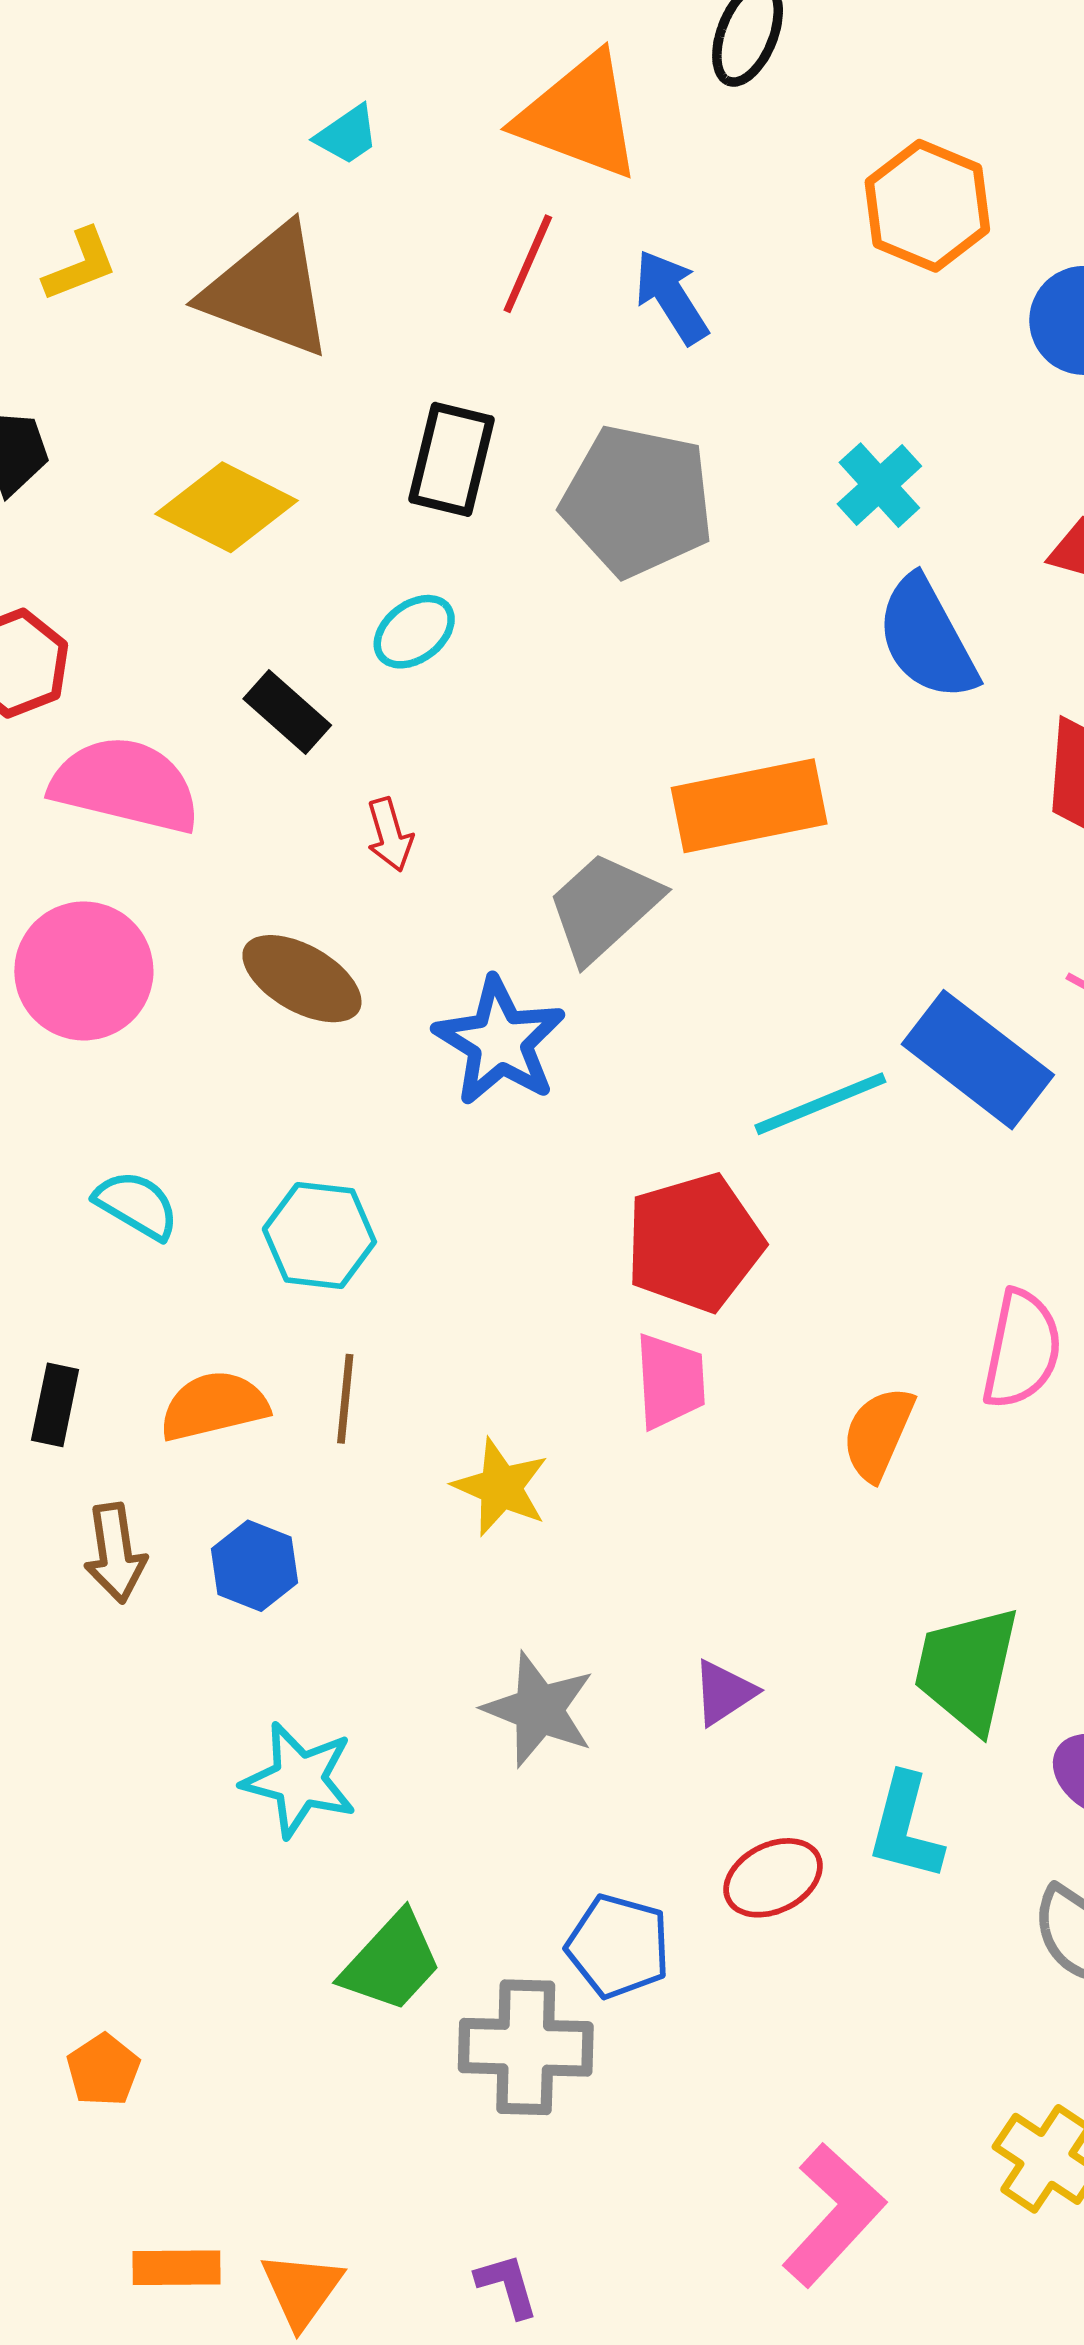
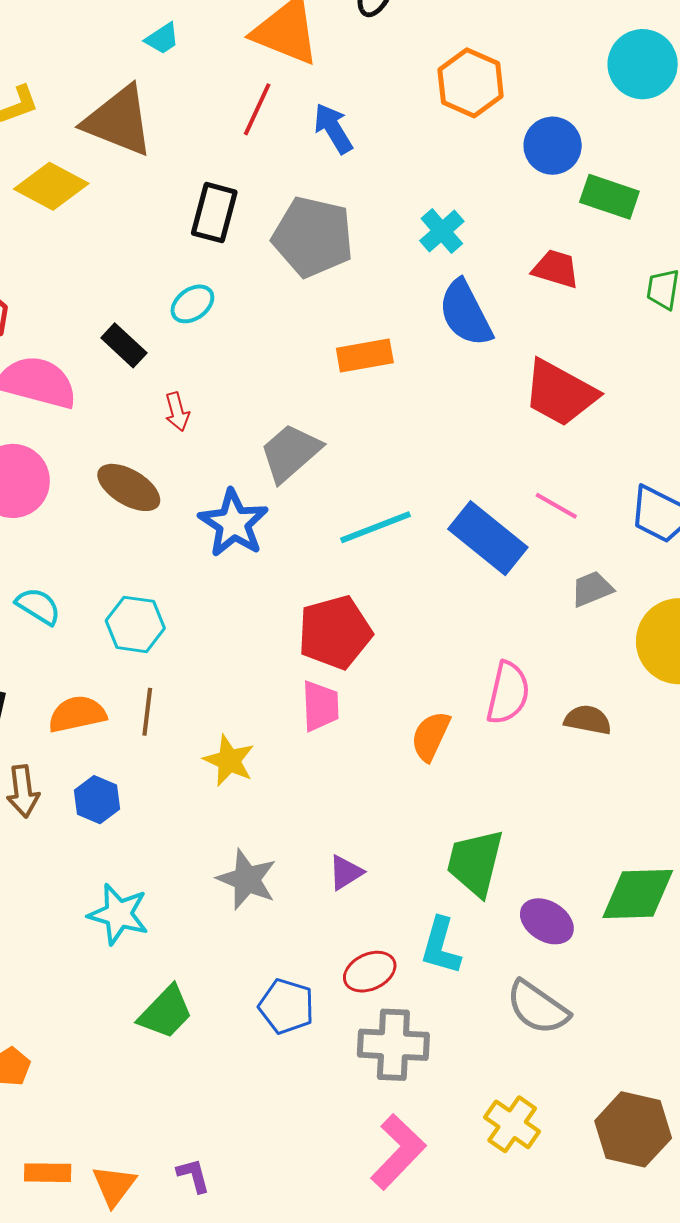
yellow diamond: (226, 507) -> (51, 186), moved
orange rectangle: (749, 806) -> (365, 356), moved, size x0.7
cyan line: (820, 1104) -> (375, 527), moved
gray cross: (526, 2047) -> (393, 1045), moved
purple L-shape: (507, 2285) -> (193, 1175), moved

